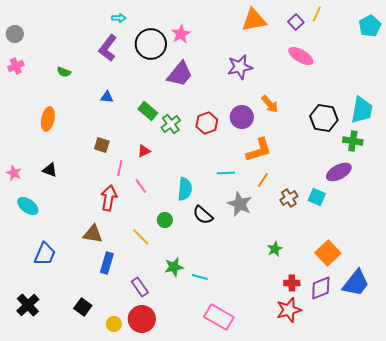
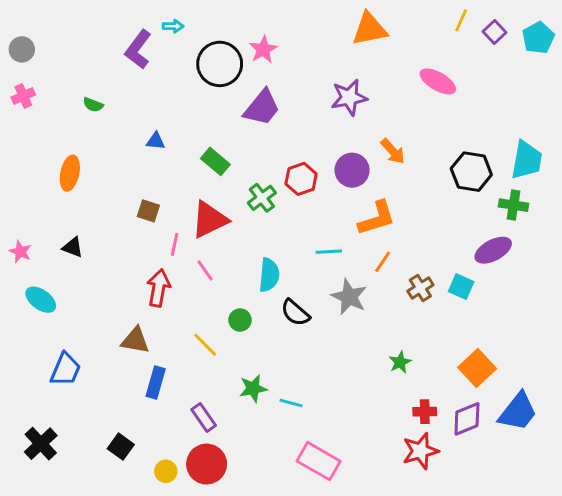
purple square: (296, 22) -> (495, 32), moved
purple L-shape: (108, 48) -> (138, 49), moved
green cross: (171, 124) -> (262, 198), moved
red triangle: (144, 151) -> (209, 220), size x2.0

